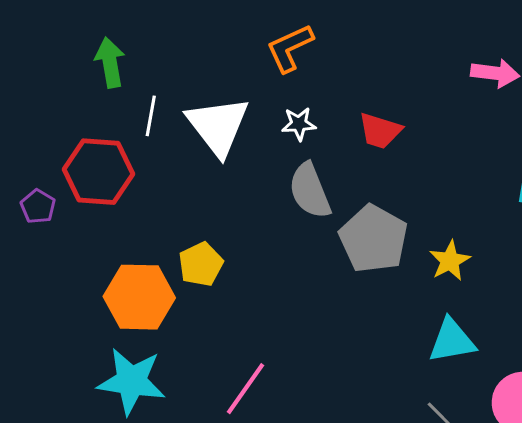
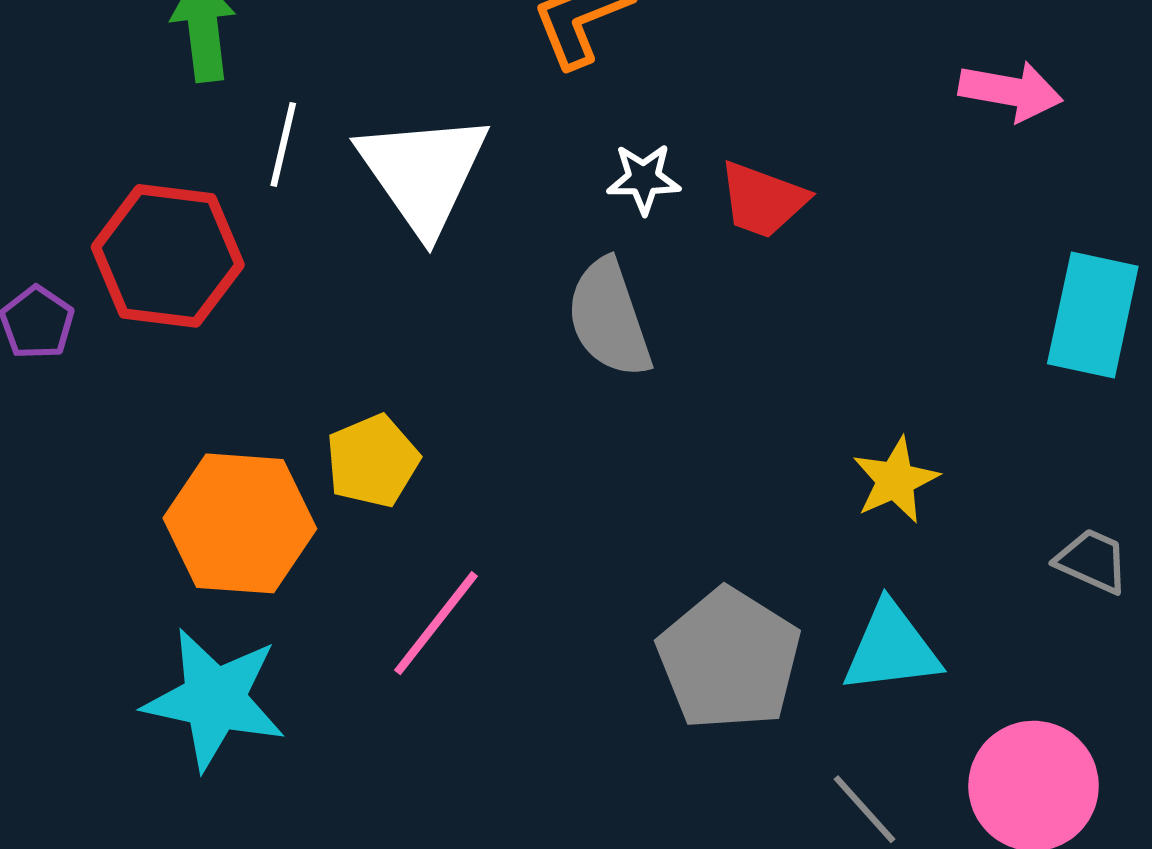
white star: (299, 124) -> (644, 179), moved
gray pentagon: (373, 239) -> (729, 659), moved
pink line: (246, 389) -> (436, 623), moved

